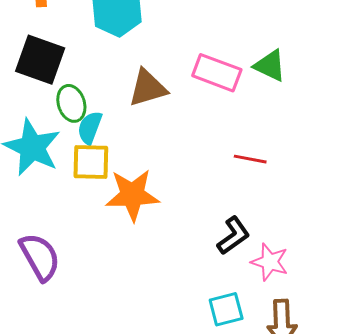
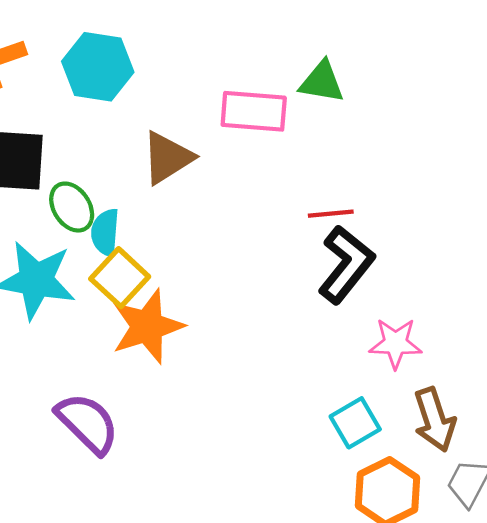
yellow square: (91, 162) -> (120, 278), turned -33
orange star: (132, 195) -> (147, 326), moved
black L-shape: (233, 236) -> (346, 264), moved, size x1.4

